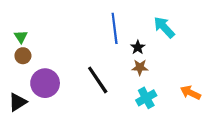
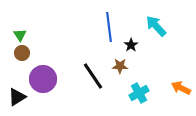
brown star: (140, 67) -> (120, 66), moved

